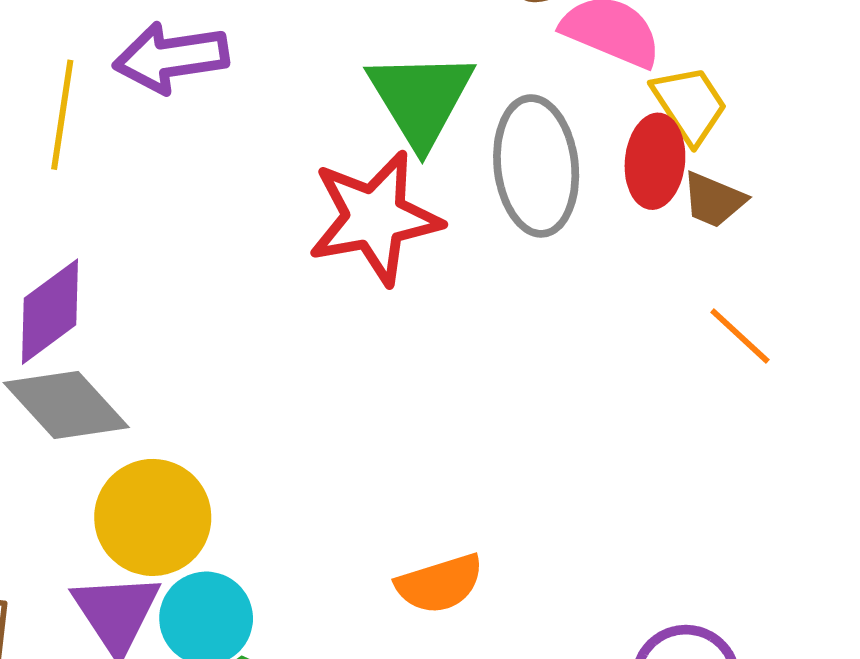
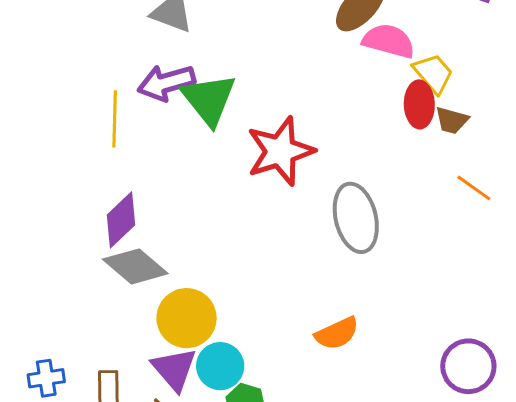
green triangle: (421, 99) -> (209, 99), moved
gray ellipse: (536, 166) -> (356, 218), moved

